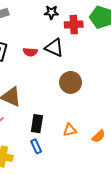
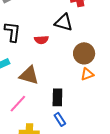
red semicircle: (30, 52) -> (41, 40), moved
orange triangle: (70, 130) -> (87, 74), moved

